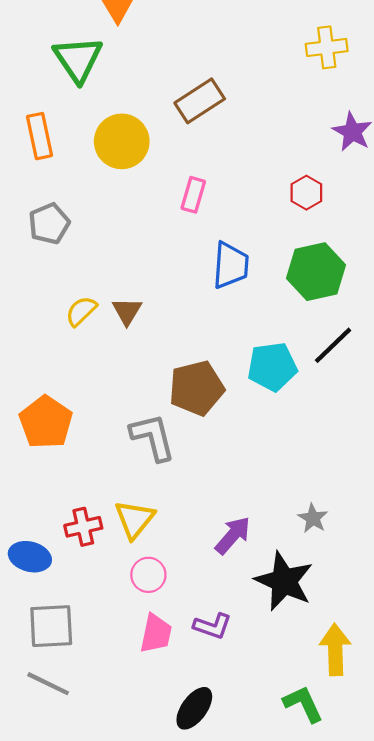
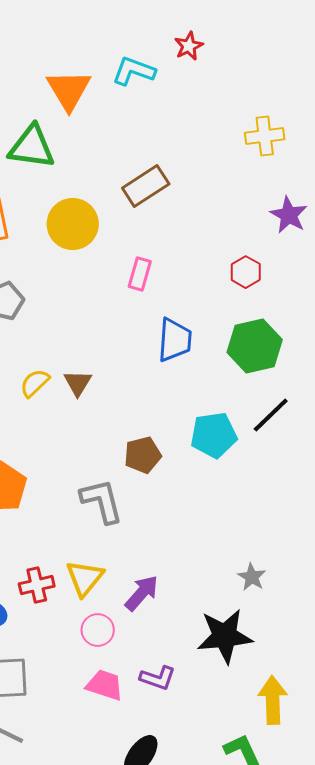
green triangle: (78, 59) -> (32, 147), turned -48
brown pentagon: (196, 388) -> (143, 455), size x0.7
purple arrow: (233, 535) -> (142, 593), moved
black star: (284, 581) -> (225, 636), turned -30
pink trapezoid: (156, 634) -> (105, 685), turned -84

